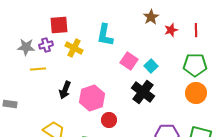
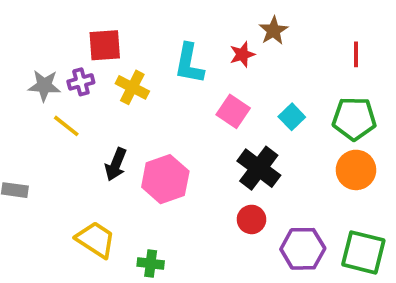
red star: (171, 30) -> (242, 54), moved
cyan square: (151, 66) -> (292, 117), moved
yellow line: (38, 69) -> (66, 126), turned 42
red circle: (109, 120) -> (251, 219), moved

